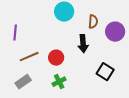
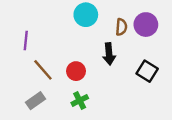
purple circle: (115, 32) -> (146, 25), moved
brown line: (29, 57) -> (43, 70), turned 72
black square: (105, 72) -> (147, 71), moved

